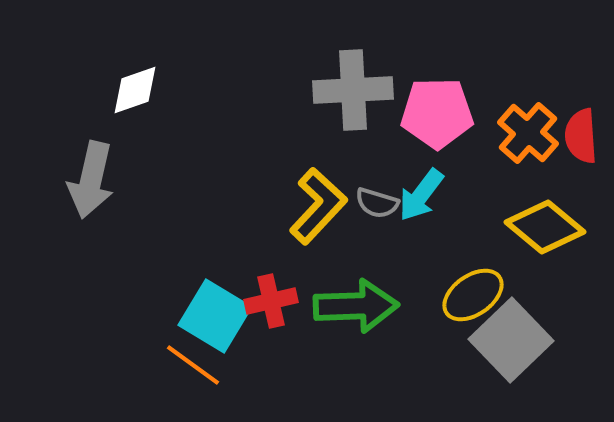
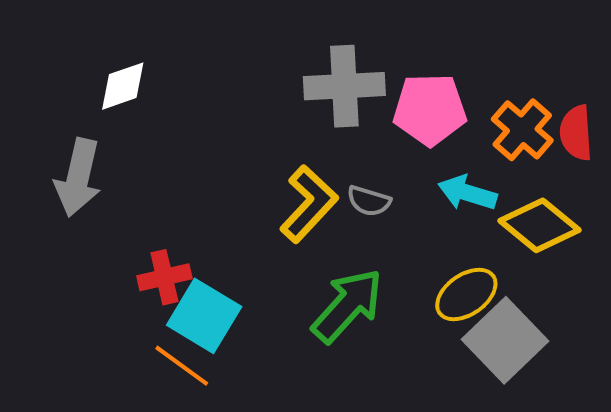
cyan arrow: (421, 195) -> (467, 193), moved, turned 70
red cross: (271, 301) -> (164, 277), moved
green arrow: (356, 306) -> (347, 306), turned -46

